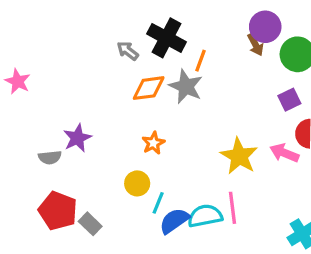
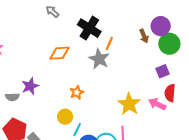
purple circle: (265, 27) -> (161, 26), moved
gray arrow: (128, 51) -> (52, 11), moved
orange diamond: (149, 88) -> (59, 53), moved

